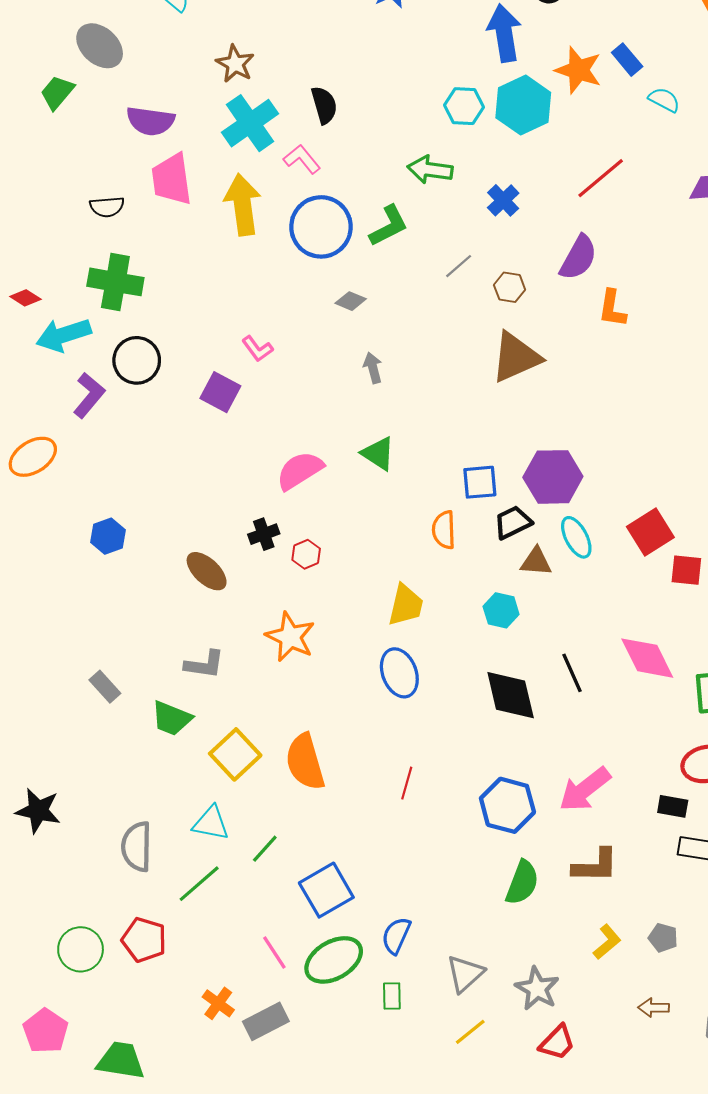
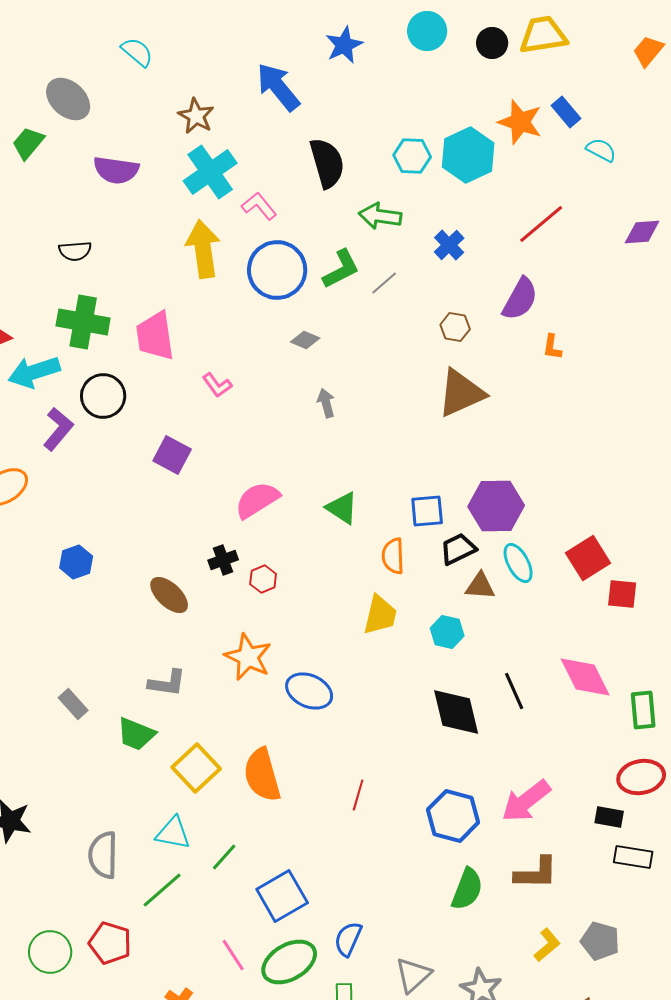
blue arrow: (504, 33) -> (278, 87), moved, turned -30
black semicircle: (324, 105) -> (327, 163), moved, size x1.4
pink trapezoid: (172, 179) -> (155, 336), moved
gray line: (459, 266) -> (384, 283), moved
orange L-shape: (612, 308) -> (552, 347), size x0.7
purple square: (220, 392) -> (172, 455), moved
green triangle: (378, 454) -> (342, 508), moved
yellow trapezoid: (406, 605) -> (380, 615), moved
blue ellipse: (399, 673) -> (309, 691), moved, turned -45
gray pentagon: (663, 938) -> (600, 941), size x1.4

